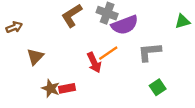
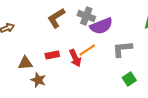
brown triangle: (35, 57) -> (25, 63), moved, turned 42
red rectangle: (67, 88) -> (52, 55), moved

